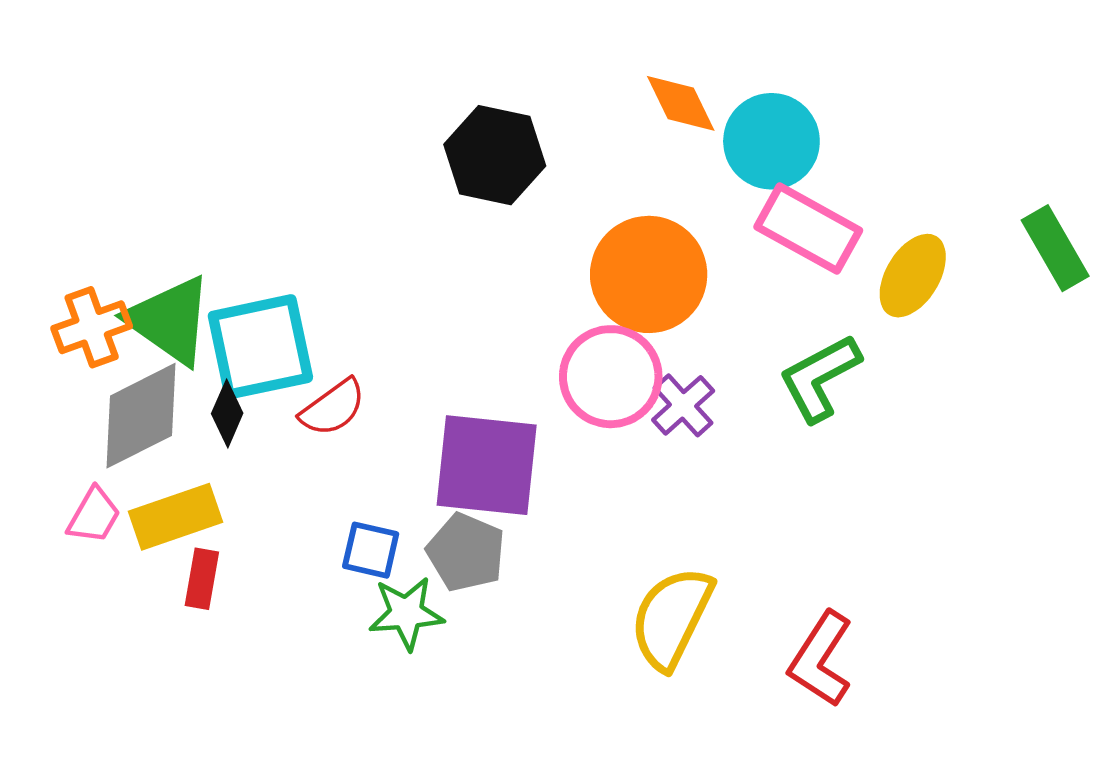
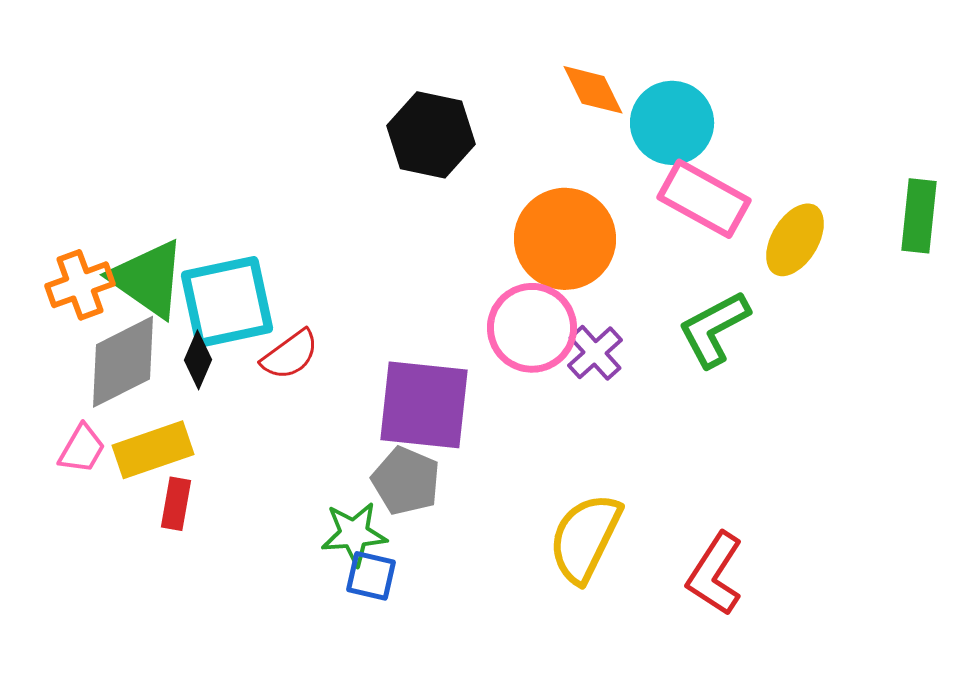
green rectangle: (1055, 248) -> (919, 216), turned 36
blue square: (371, 550) -> (371, 576), moved

